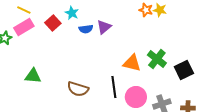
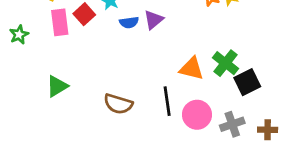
pink rectangle: (24, 27) -> (60, 22), moved, turned -66
black square: (184, 70) -> (247, 82), moved
green triangle: (33, 76) -> (57, 86), turned -36

